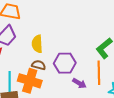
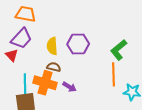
purple hexagon: (65, 63) -> (78, 44), moved
purple arrow: (79, 83) -> (69, 87), moved

